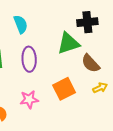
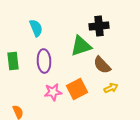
pink star: (29, 99) -> (53, 92), moved

